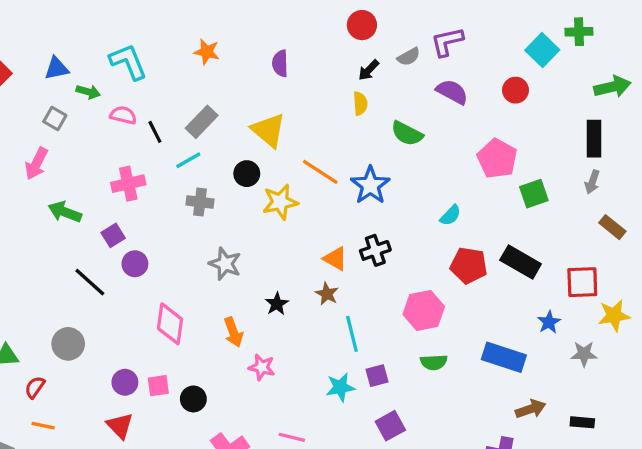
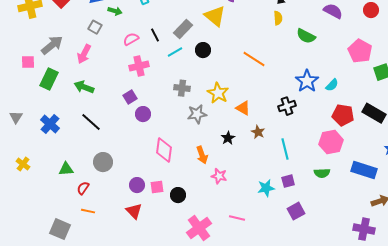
pink semicircle: (123, 115) -> (131, 39), moved, turned -42
yellow triangle: (268, 130) -> (215, 16), moved
black circle: (247, 174) -> (203, 50), moved
blue star: (370, 185) -> (307, 81), moved
gray cross: (200, 202) -> (182, 88), moved
yellow star: (280, 202) -> (218, 93), moved, turned -30
green arrow: (65, 212) -> (84, 87), moved
orange triangle: (335, 259) -> (243, 108), moved
gray star: (225, 264) -> (197, 114), turned -30
black line: (90, 282) -> (91, 122), moved
pink hexagon: (424, 310) -> (331, 142), moved
cyan line: (352, 334) -> (285, 149), moved

